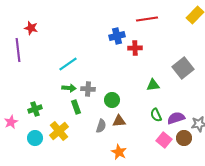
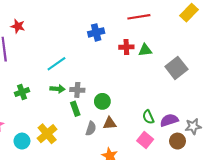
blue cross: (117, 36) -> (96, 32), moved
green triangle: (153, 85) -> (145, 50), moved
green rectangle: (76, 107) -> (75, 109), moved
green cross: (35, 109) -> (22, 92), moved
pink square: (164, 140) -> (145, 140), moved

